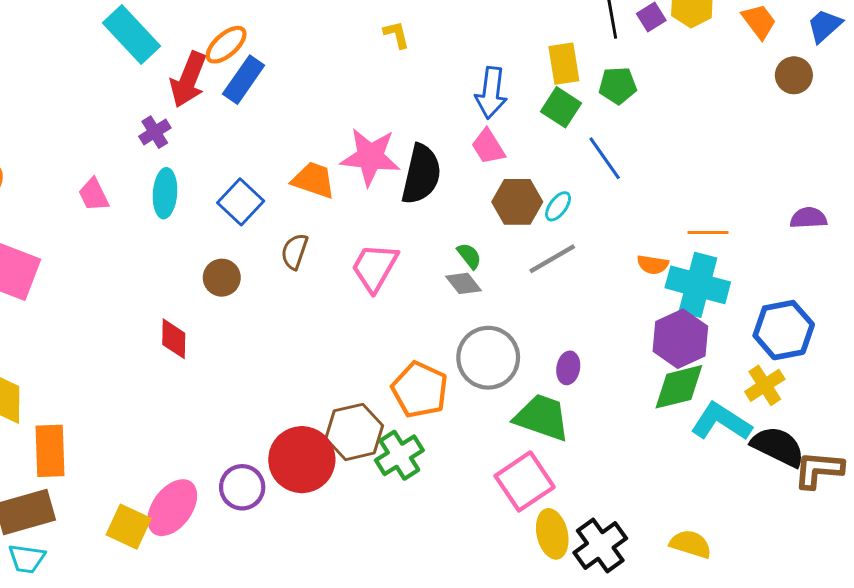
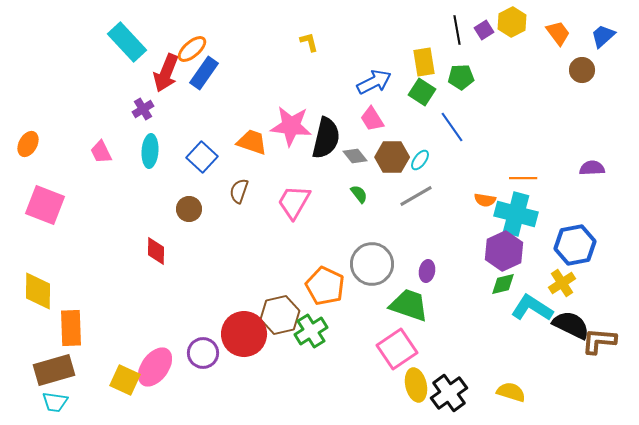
blue arrow: (491, 93) -> (374, 82), turned -124
gray diamond: (463, 283) -> (355, 156), moved
green diamond: (679, 387) -> (503, 284), size x0.7

